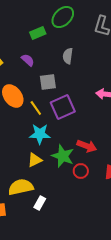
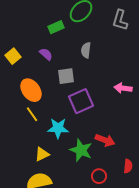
yellow line: (36, 108) -> (32, 114), moved
yellow triangle: (35, 160) -> (42, 154), moved
red circle: (81, 171) -> (99, 176), moved

